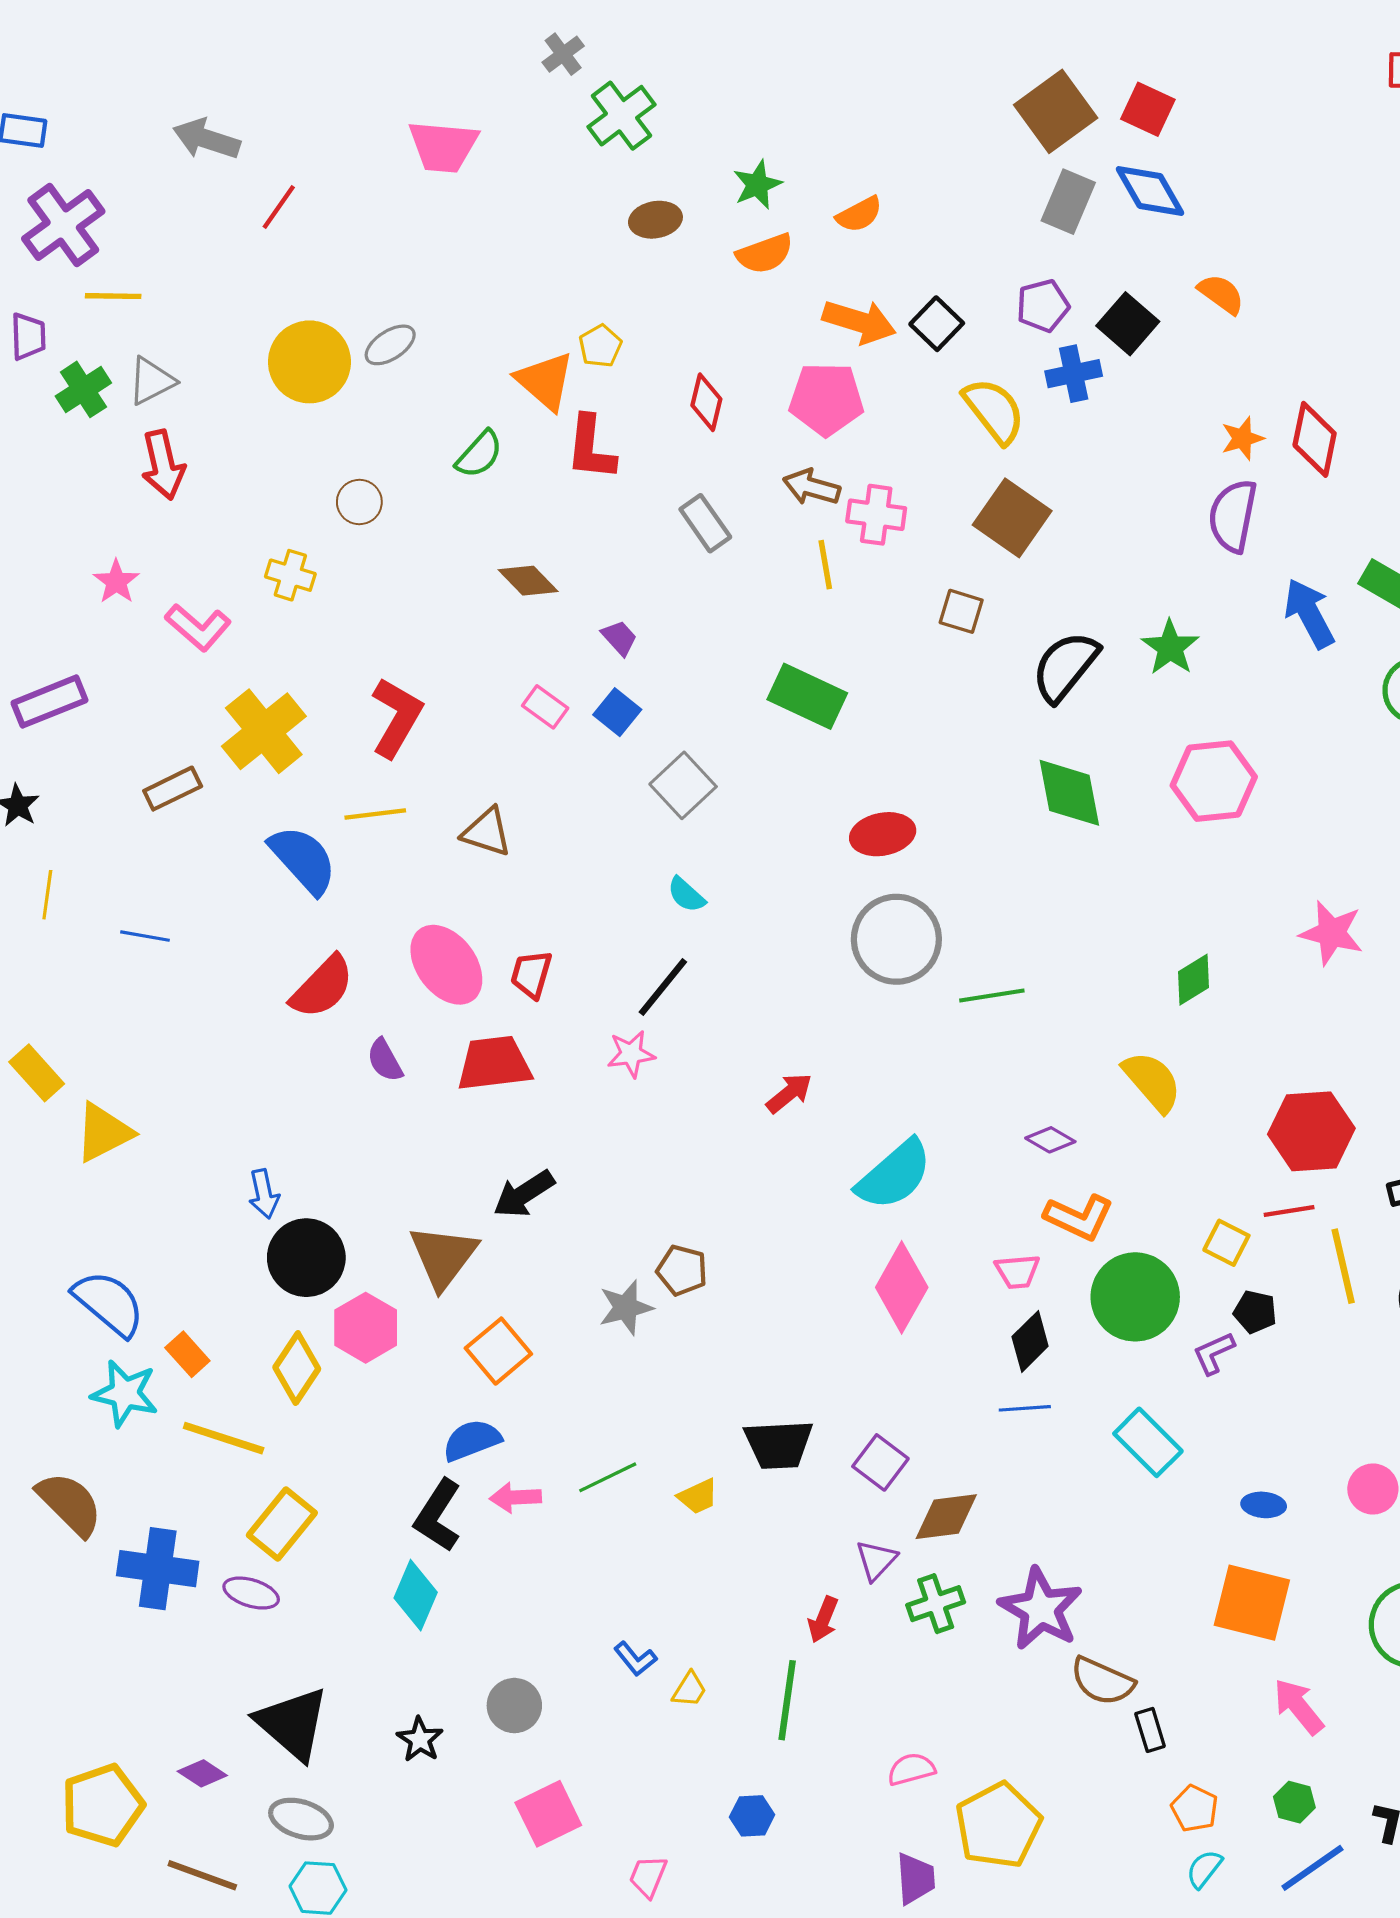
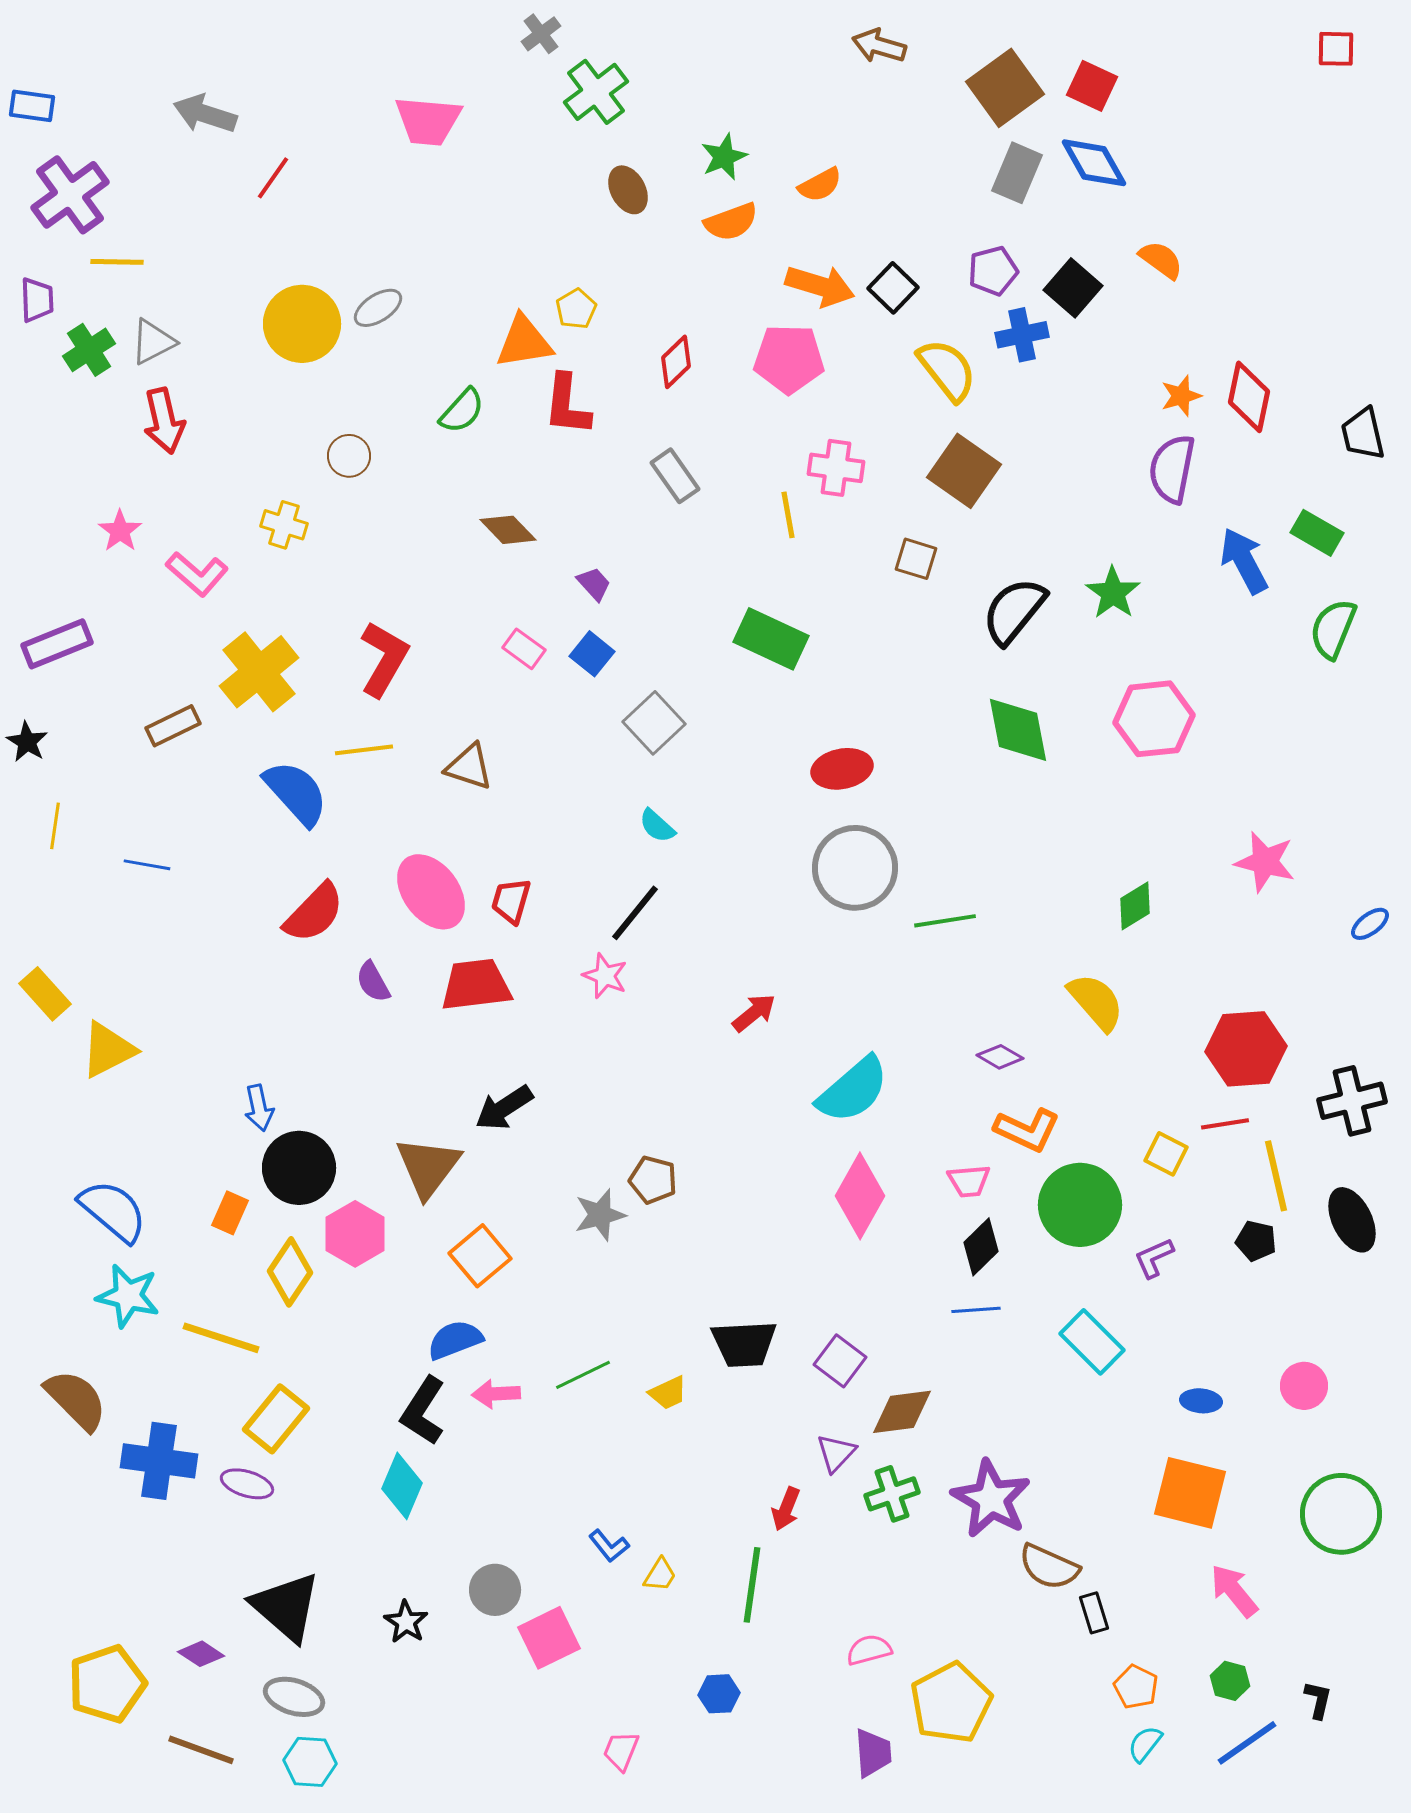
brown ellipse: (655, 220) -> (628, 190), turned 72
orange triangle: (545, 381) -> (524, 342), turned -50
red diamond: (706, 402) -> (676, 362), turned 32
brown arrow: (811, 487) -> (879, 46), moved
pink star: (631, 1054) -> (605, 976), turned 30
black pentagon: (1255, 1312) -> (1256, 1241), moved
orange rectangle: (187, 1354) -> (230, 1213), moved, turned 66
pink square: (548, 1814) -> (549, 1638), moved

